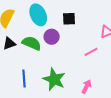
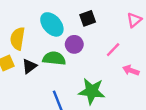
pink line: (91, 52) -> (113, 50), moved
pink arrow: (86, 87) -> (131, 70), moved, turned -80

